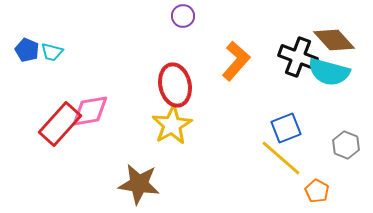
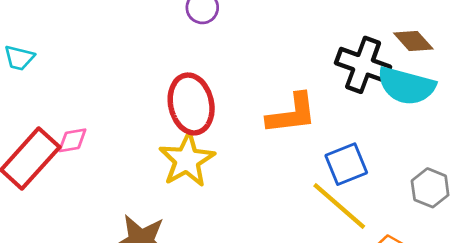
brown diamond: (334, 40) -> (413, 41), size x0.7
orange L-shape: (236, 61) -> (292, 114), moved, turned 42
pink diamond: (90, 111) -> (72, 140), size x0.6

